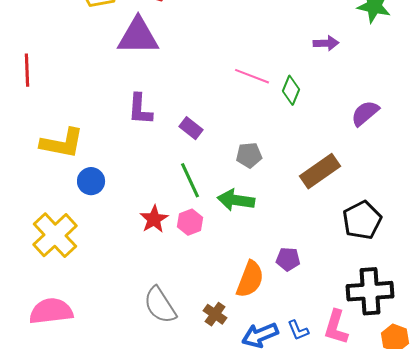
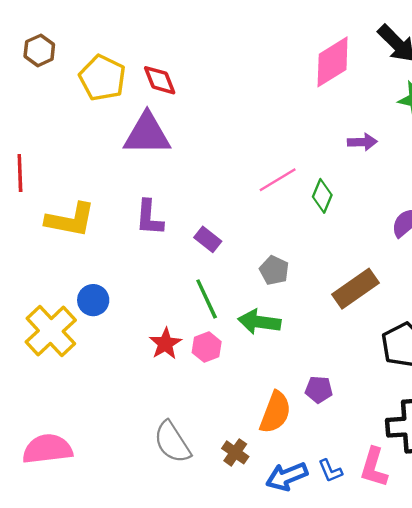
pink line: (252, 76) -> (278, 180), turned -52
yellow L-shape: (62, 143) -> (70, 220), moved
gray pentagon: (249, 155) -> (274, 270), turned 30
yellow cross: (55, 235) -> (51, 331), moved

